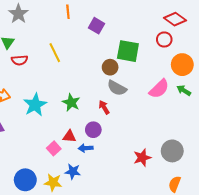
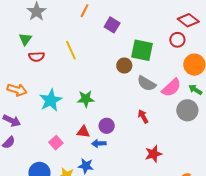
orange line: (68, 12) -> (85, 11), turned 32
gray semicircle: (117, 88) -> (146, 83), moved
green star: (71, 102) -> (86, 99), turned -30
red arrow: (104, 107) -> (143, 116), moved
pink square: (54, 148) -> (56, 143), moved
gray circle: (172, 151) -> (187, 110), moved

